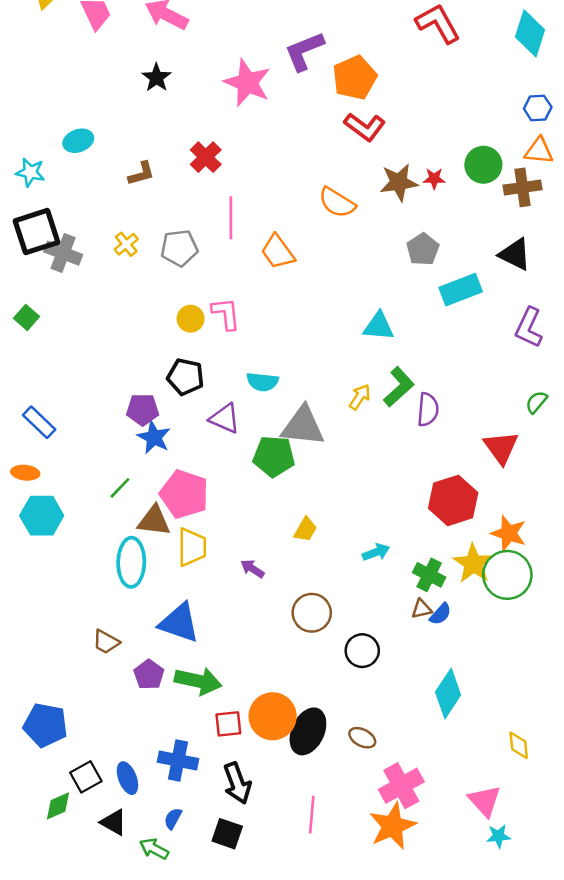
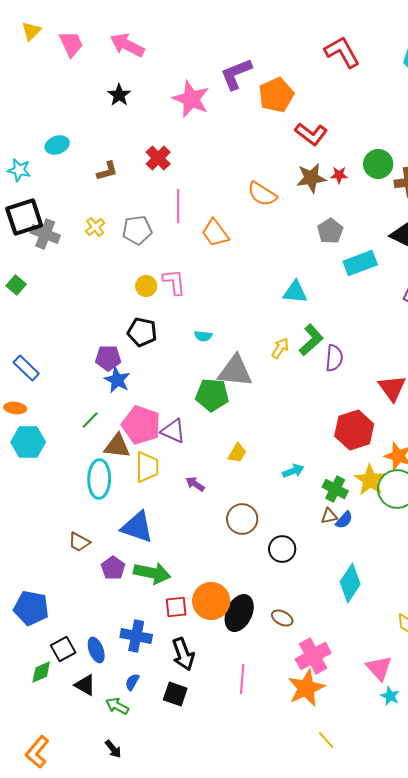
red L-shape: (365, 127) -> (311, 134), moved
cyan semicircle: (263, 382) -> (203, 336), size x0.7
purple triangle: (225, 418) -> (173, 431), moved
cyan star: (499, 836) -> (390, 696), turned 30

